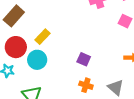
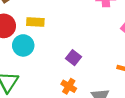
yellow rectangle: (42, 37) -> (35, 22), turned 35

